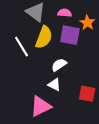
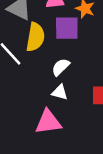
pink triangle: (41, 106) -> (48, 122), turned 30

